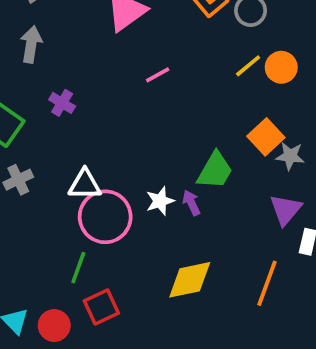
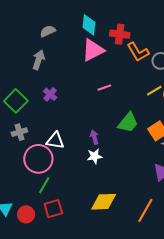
green trapezoid: (215, 171) -> (128, 123), moved
purple arrow: (191, 203) -> (94, 137), moved
pink circle: (105, 217) -> (38, 159), moved

